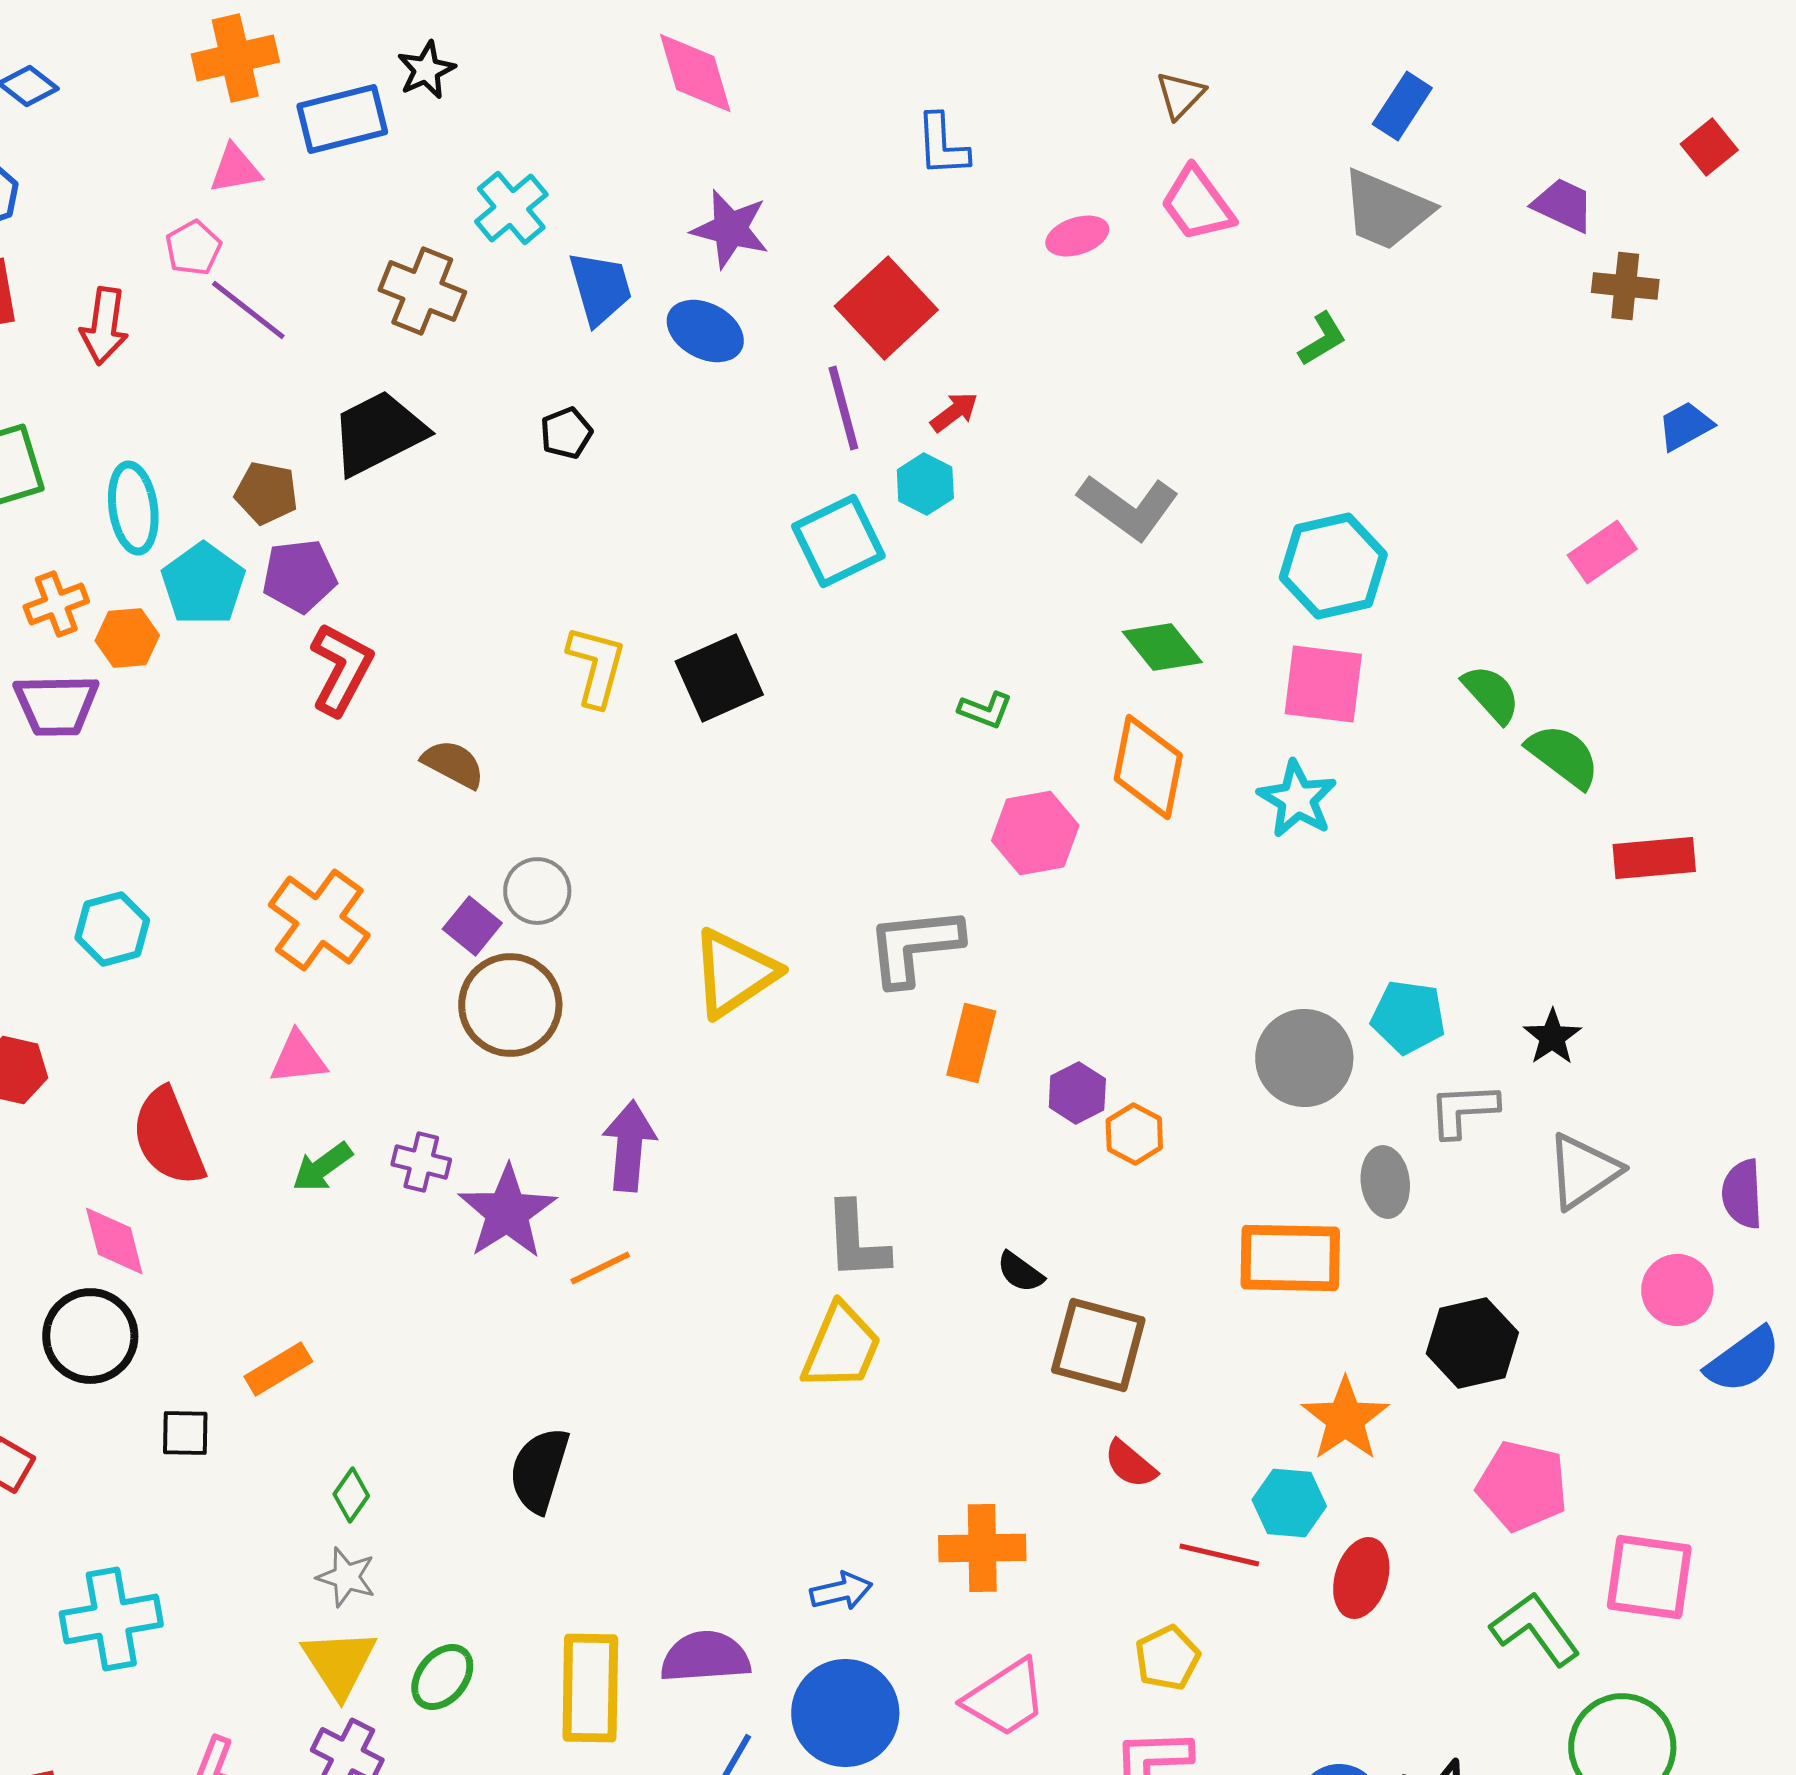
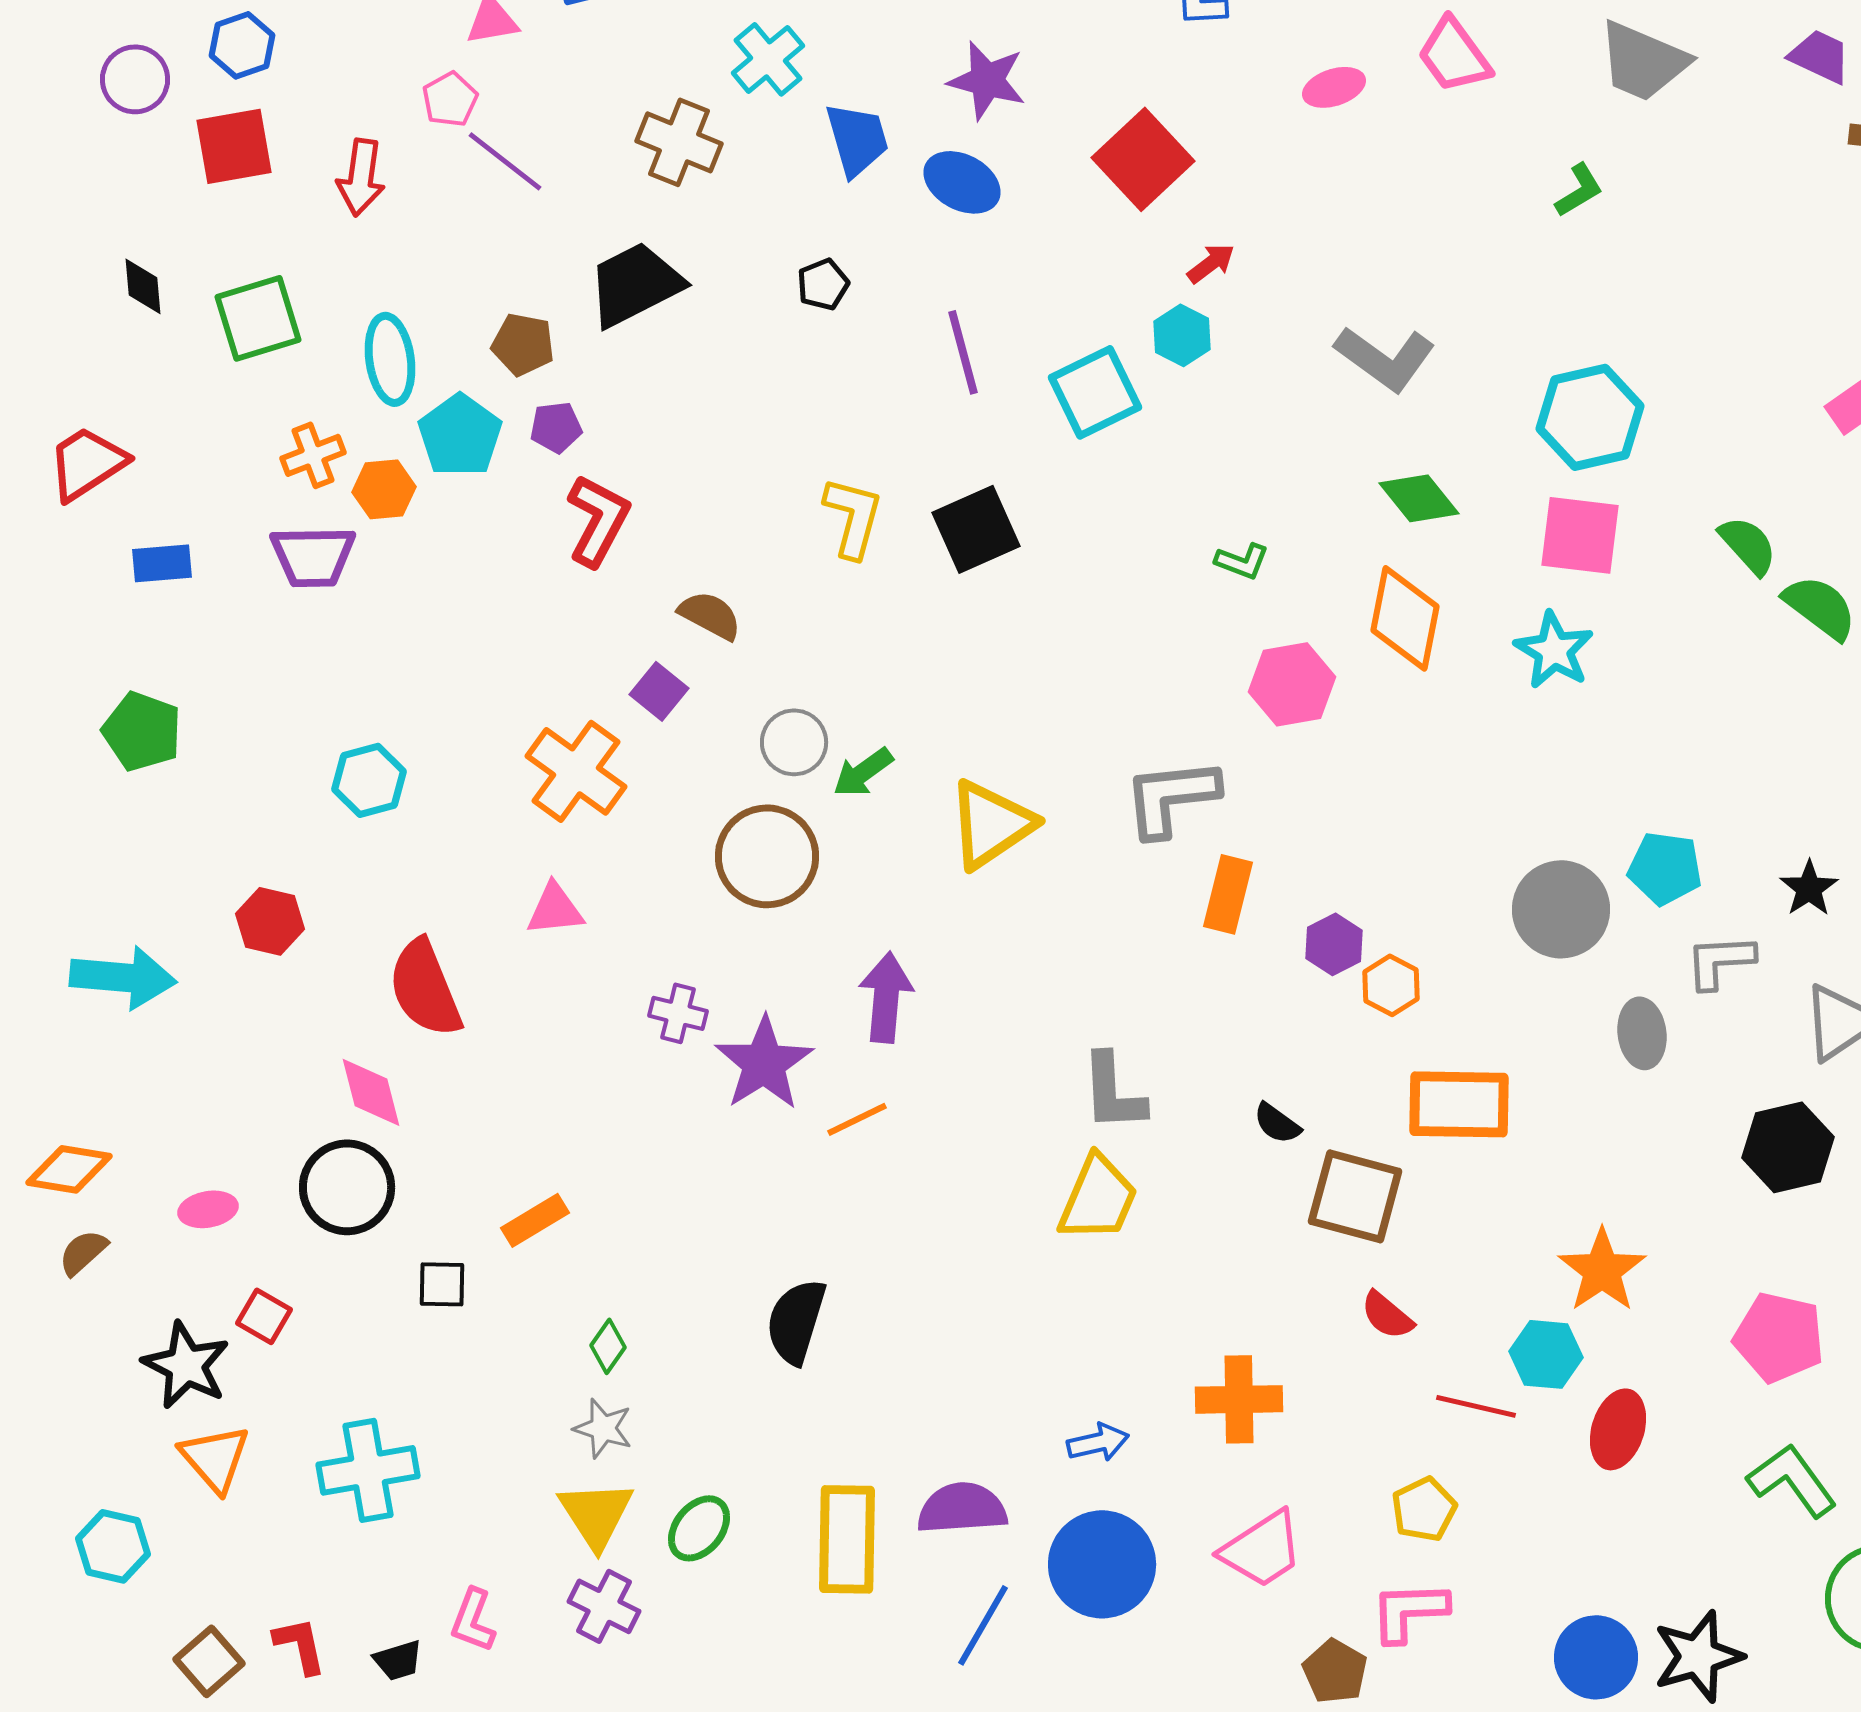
purple line: (843, 408) -> (963, 352), moved
purple pentagon: (299, 576) -> (556, 427), size x0.7
purple square: (472, 926) -> (659, 691), moved
green arrow: (322, 1167) -> (863, 772), moved
orange rectangle: (1290, 1258) -> (1459, 1104), moved
black hexagon: (1472, 1343) -> (1788, 1147), moved

